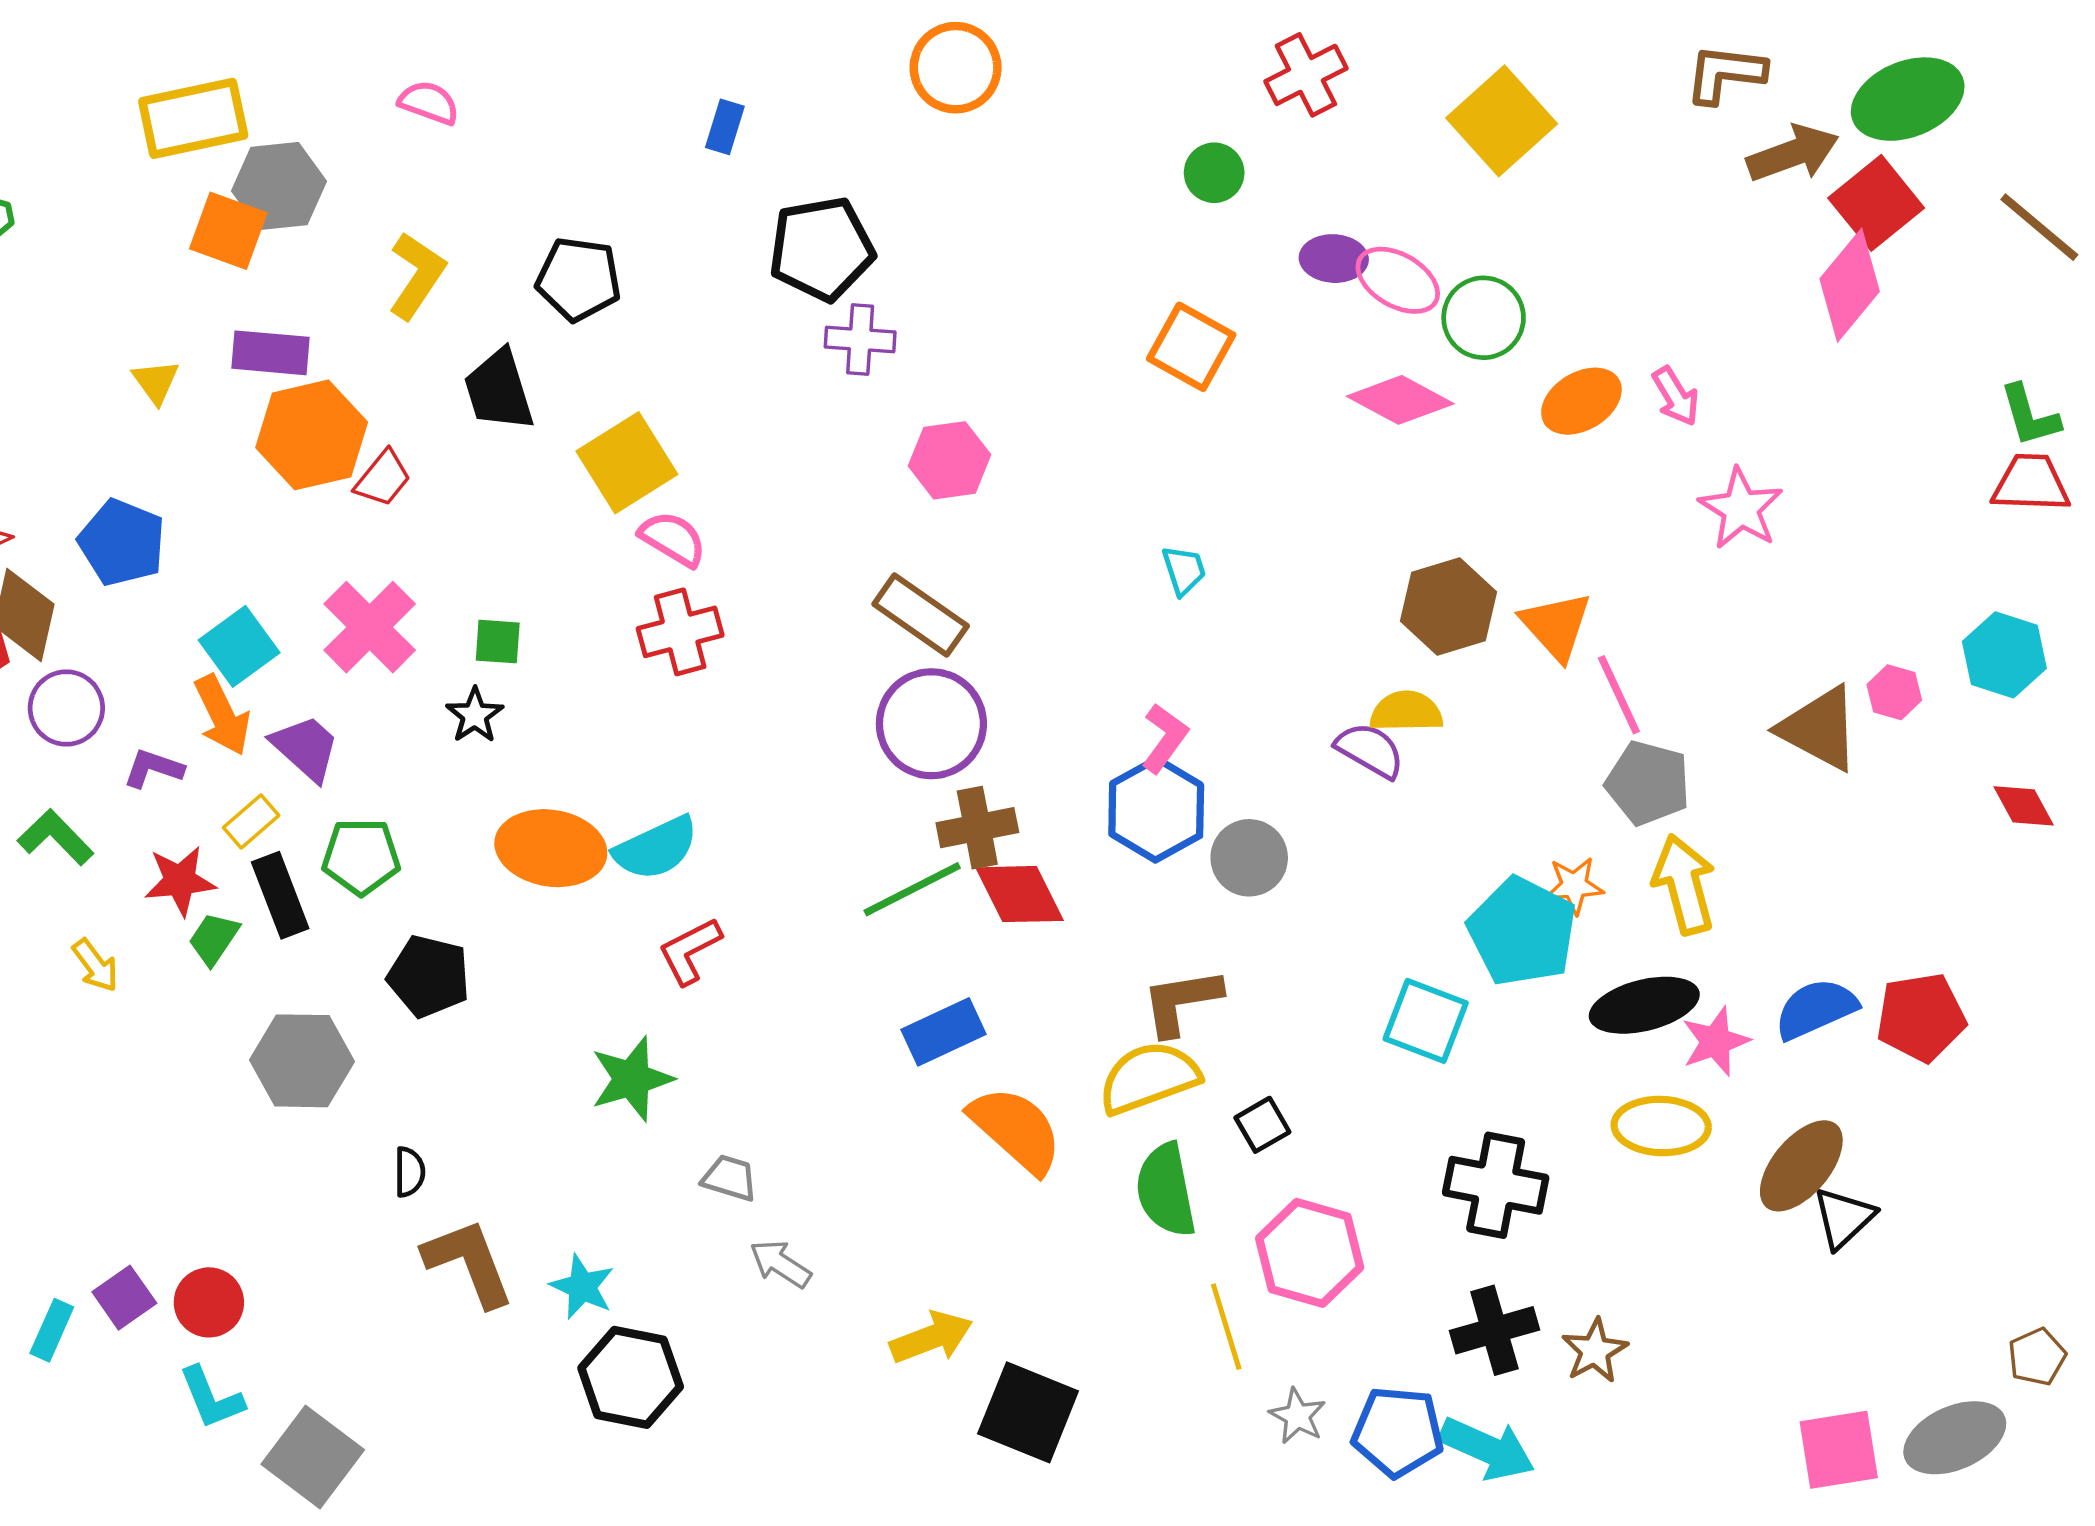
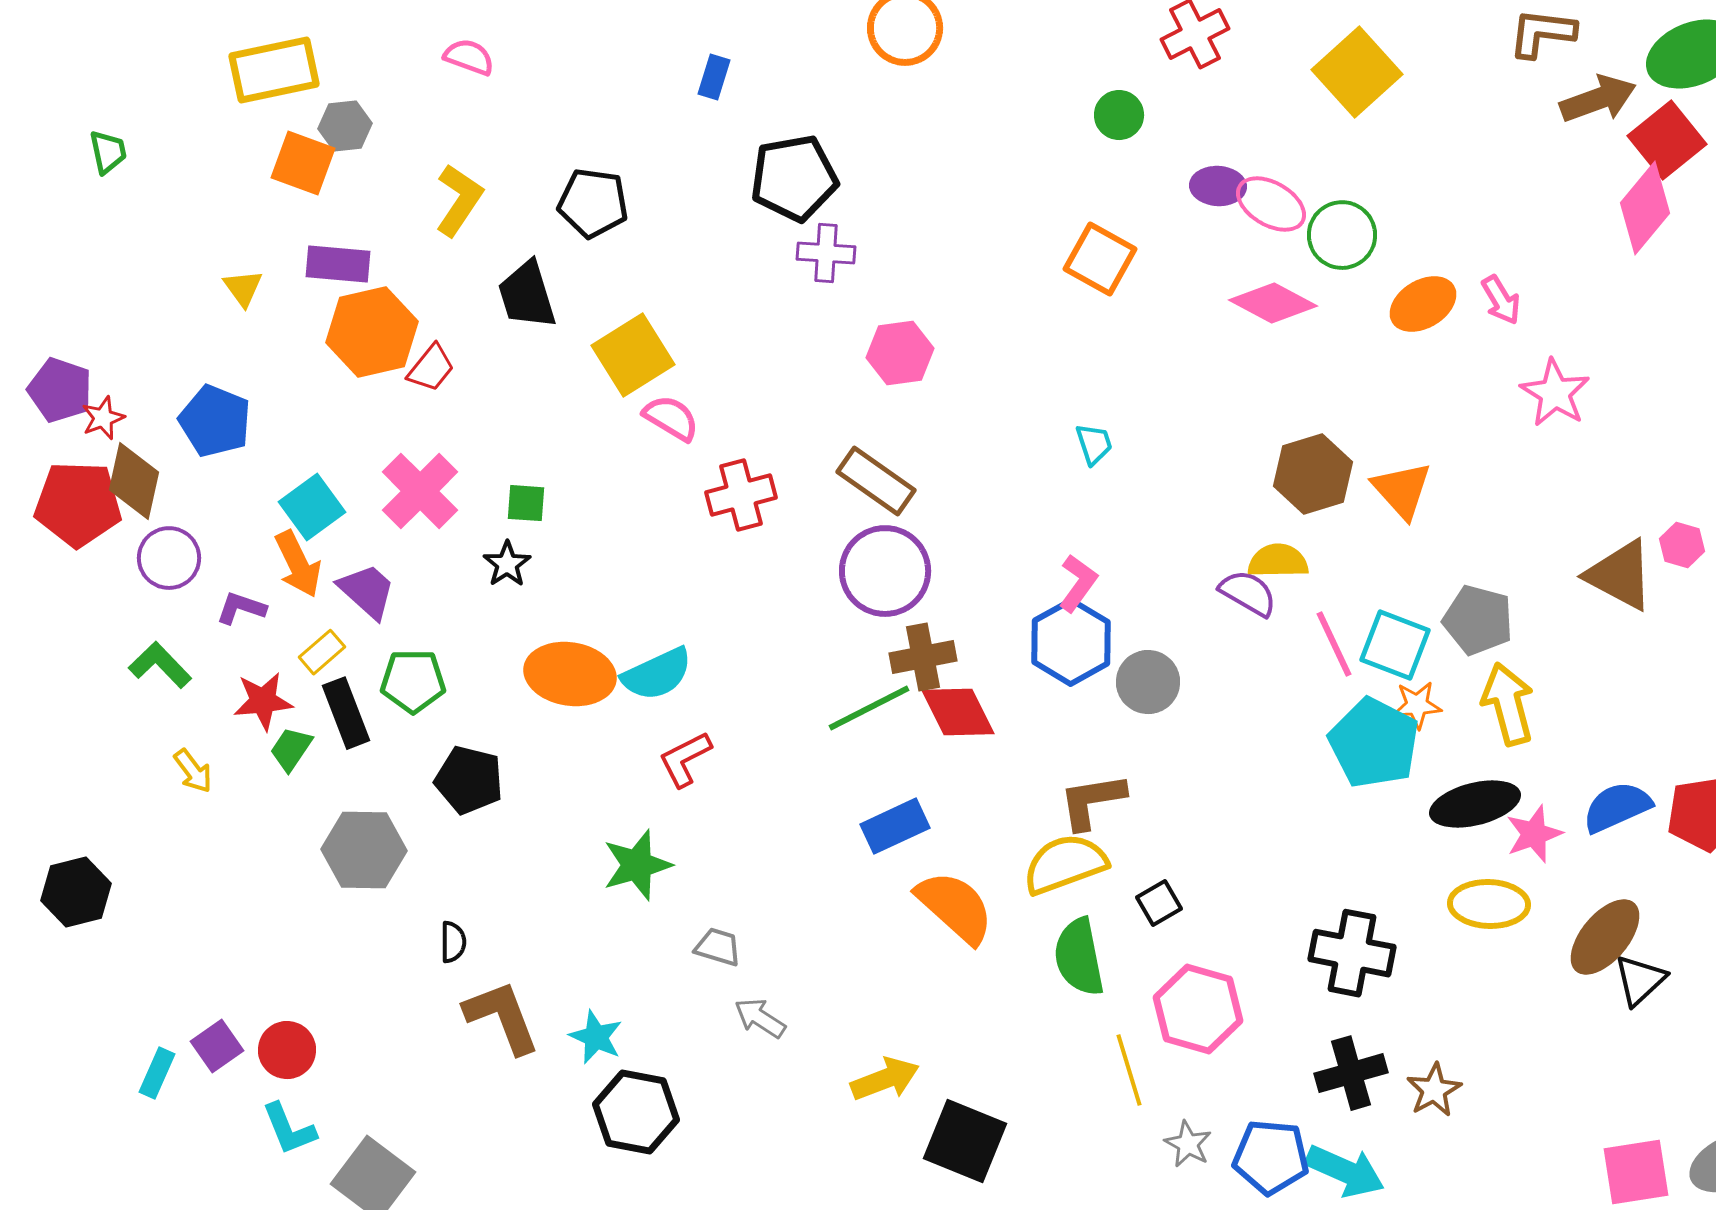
gray hexagon: (279, 186) -> (345, 126), size x0.7
red cross: (680, 632) -> (741, 495), moved
pink line: (1619, 695) -> (1334, 644), moved
cyan square: (1426, 1021) -> (1395, 645), moved

